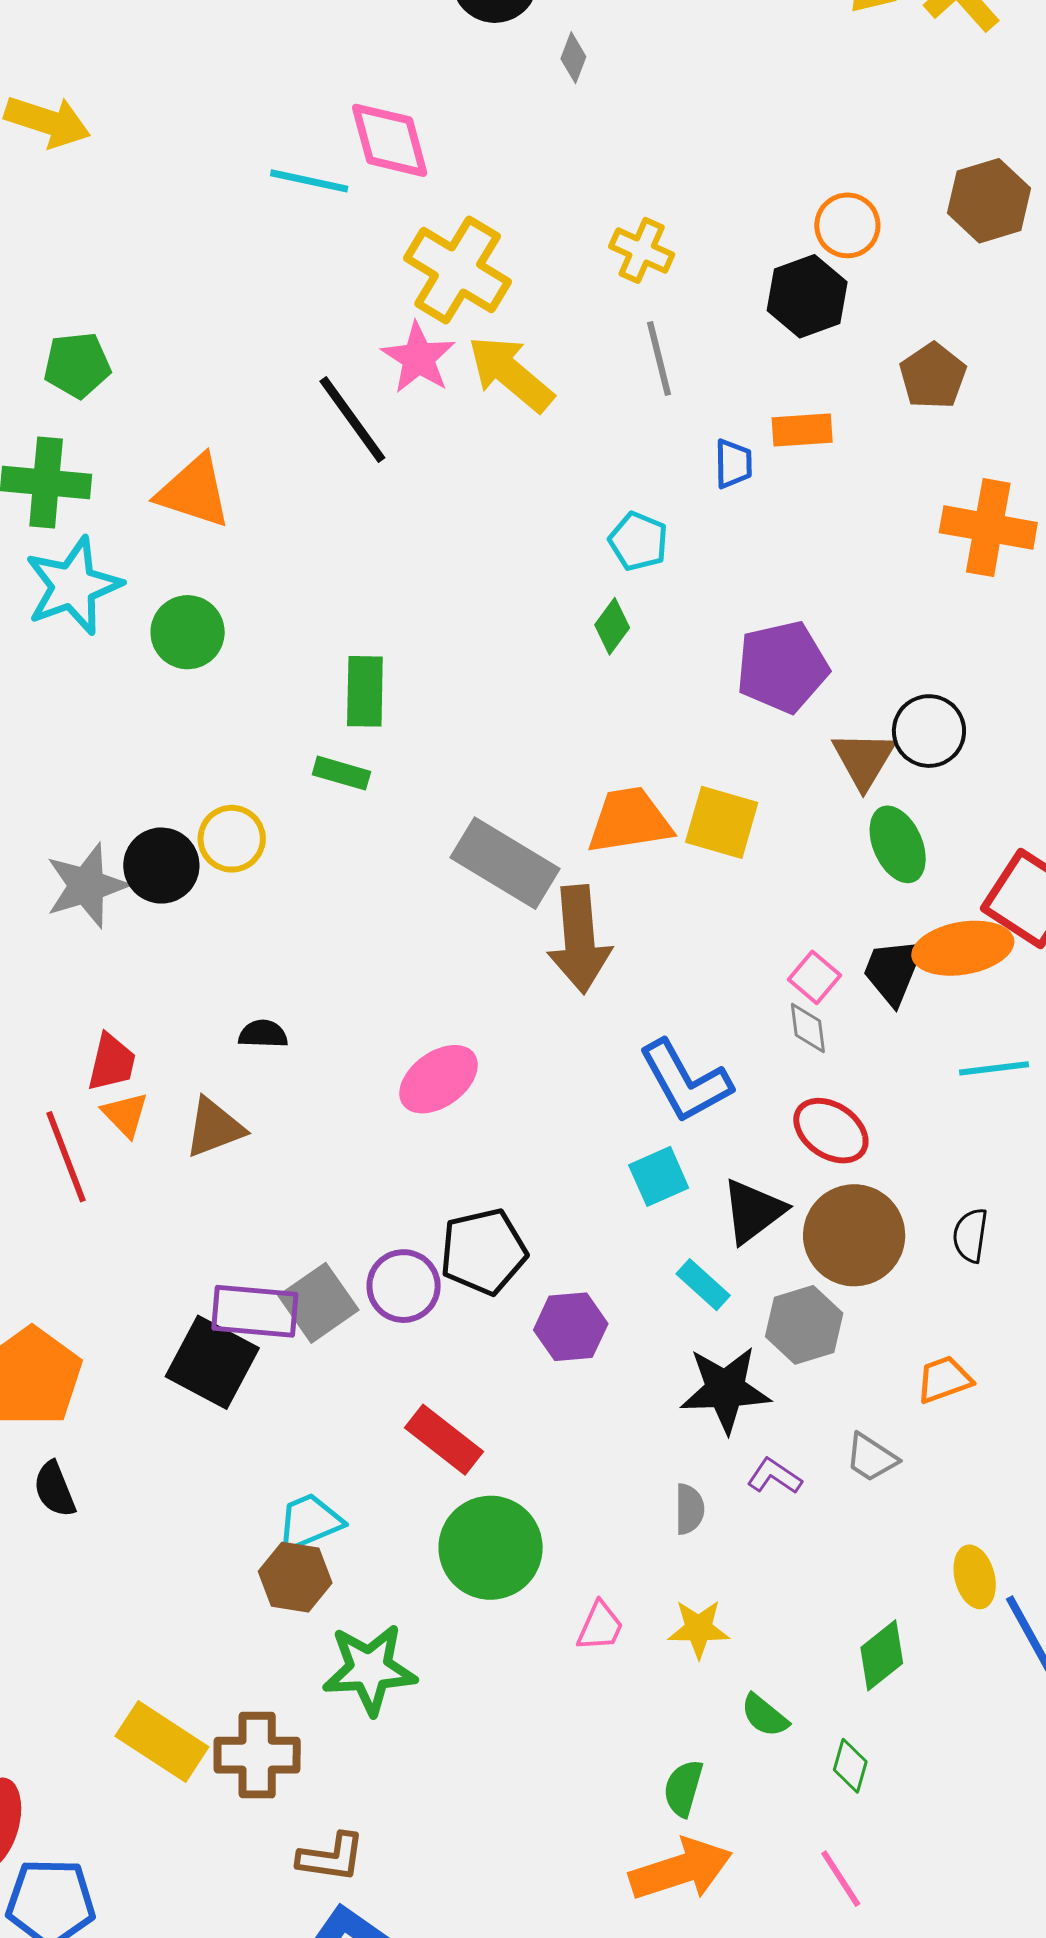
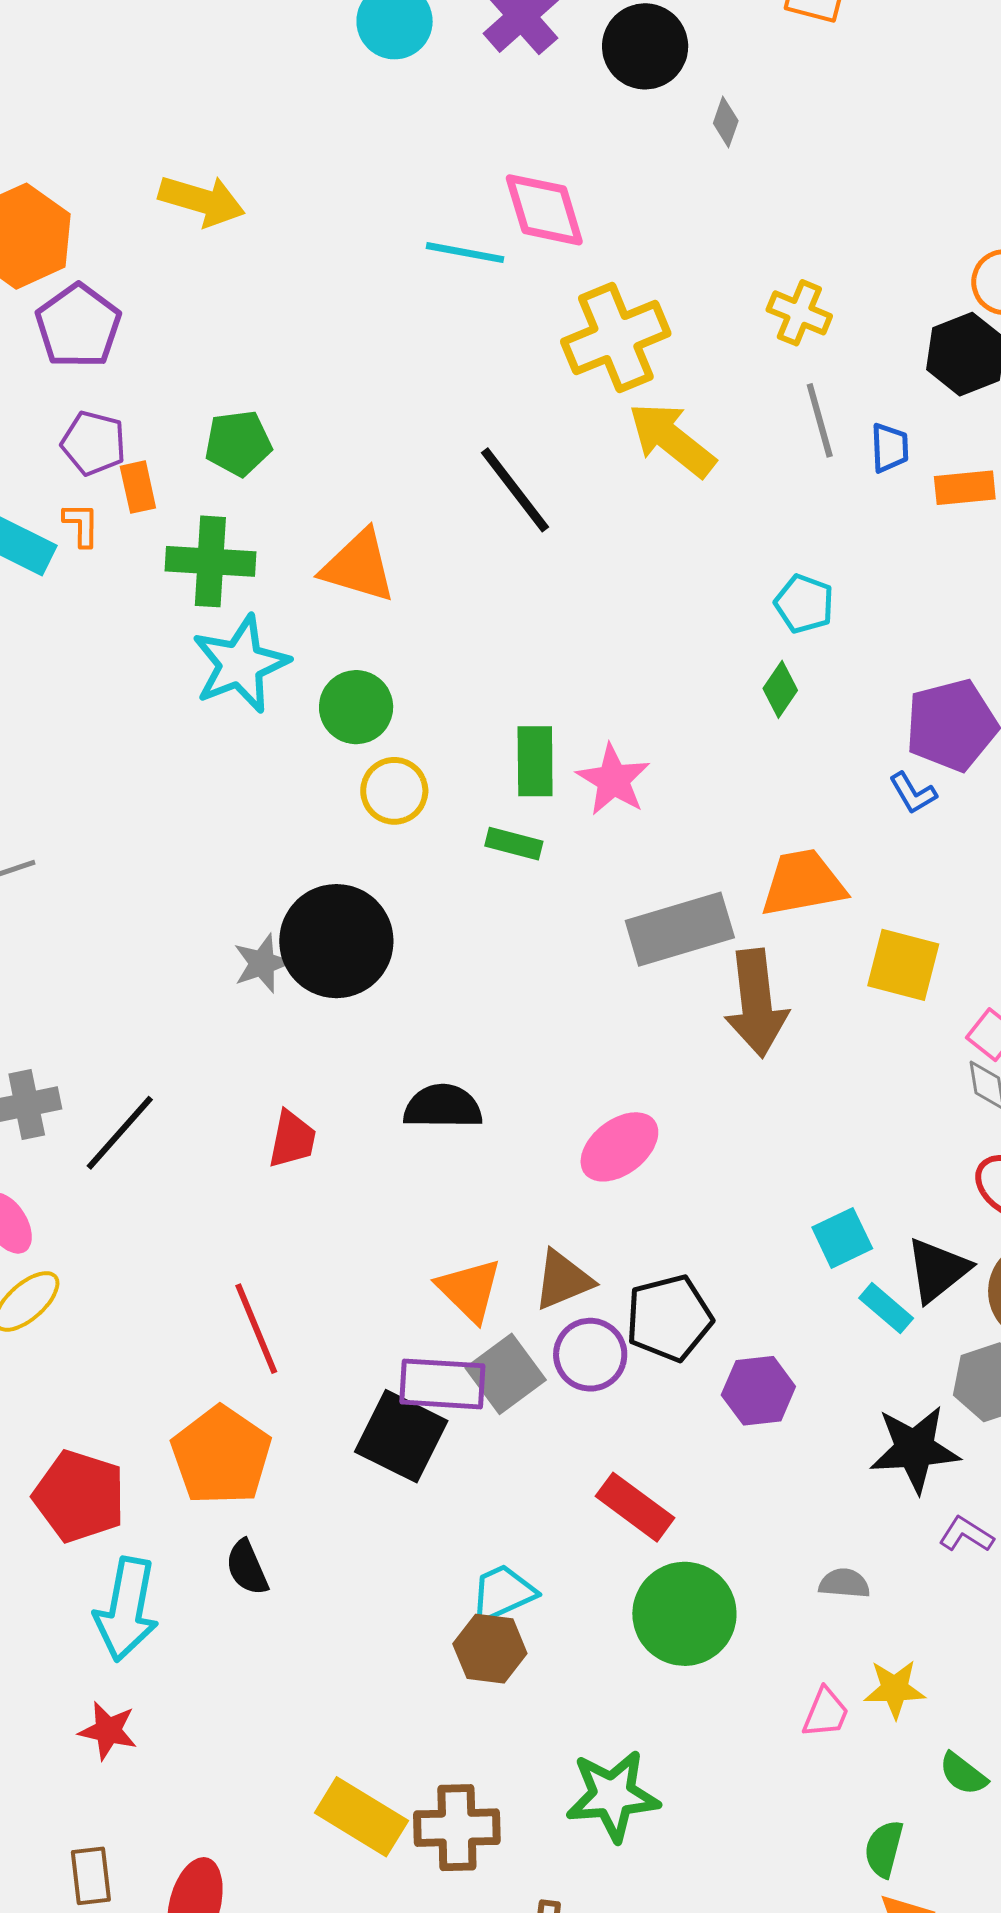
yellow cross: (458, 270) -> (616, 338), turned 38
pink star: (418, 358) -> (613, 780), moved
blue trapezoid: (733, 464) -> (890, 448), moved
yellow square: (722, 822) -> (903, 965), moved
yellow circle: (232, 839) -> (394, 791), moved
gray rectangle: (505, 863) -> (680, 929), turned -46
black circle: (161, 866) -> (336, 941), size x1.5
gray star: (87, 886) -> (262, 963), size x0.7
black semicircle: (263, 1034) -> (443, 1107), size x1.6
blue L-shape: (685, 1081) -> (913, 793), moved, size x0.5
orange triangle: (125, 1115) -> (469, 1290), moved, size x1.4
brown triangle: (214, 1128) -> (563, 1280), moved
red line: (66, 1157) -> (256, 1329), moved
cyan rectangle: (703, 1285) -> (886, 1308), moved
gray semicircle: (689, 1509) -> (844, 1583), moved, turned -84
pink trapezoid: (600, 1626) -> (826, 1713), moved
green star: (370, 1669) -> (613, 1796), moved

